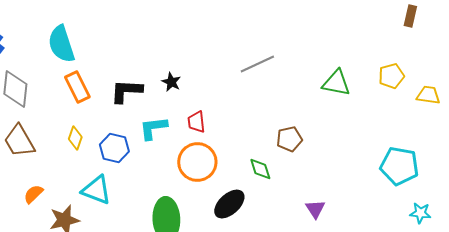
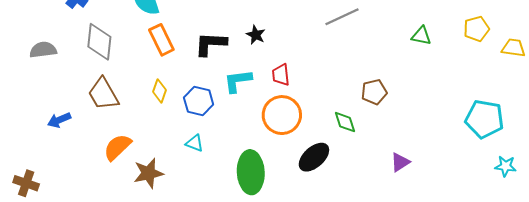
green triangle: (336, 83) -> (421, 36), size x0.7
cyan triangle: (96, 190) -> (195, 143), moved, size x0.6
orange semicircle: (33, 194) -> (117, 147), size x1.4
purple triangle: (315, 209) -> (400, 162), turned 30

